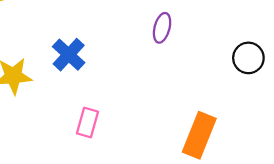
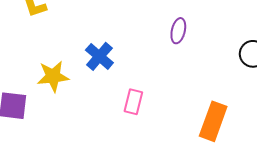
pink rectangle: (87, 123) -> (133, 102), moved

